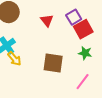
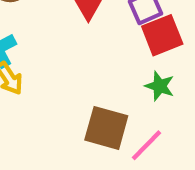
brown square: (53, 63) -> (106, 128), moved

